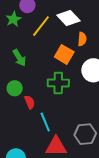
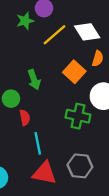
green arrow: (19, 58) -> (34, 80), moved
green cross: (58, 83) -> (78, 116), moved

